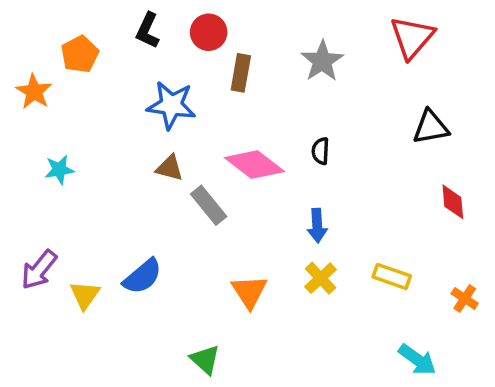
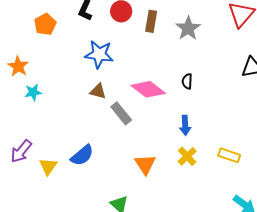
brown rectangle: (241, 73) -> (151, 21), moved
orange star: (34, 92) -> (18, 66), moved

